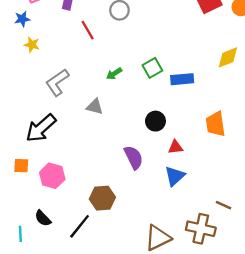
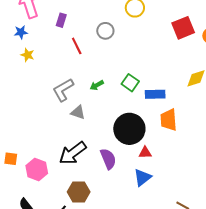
green square: (152, 68) -> (130, 83), turned -30
gray L-shape: (57, 82) -> (63, 90), moved
black circle: (155, 121) -> (129, 129), size x1.8
orange trapezoid: (215, 124) -> (169, 120), moved
black arrow: (41, 128) -> (73, 153), moved

